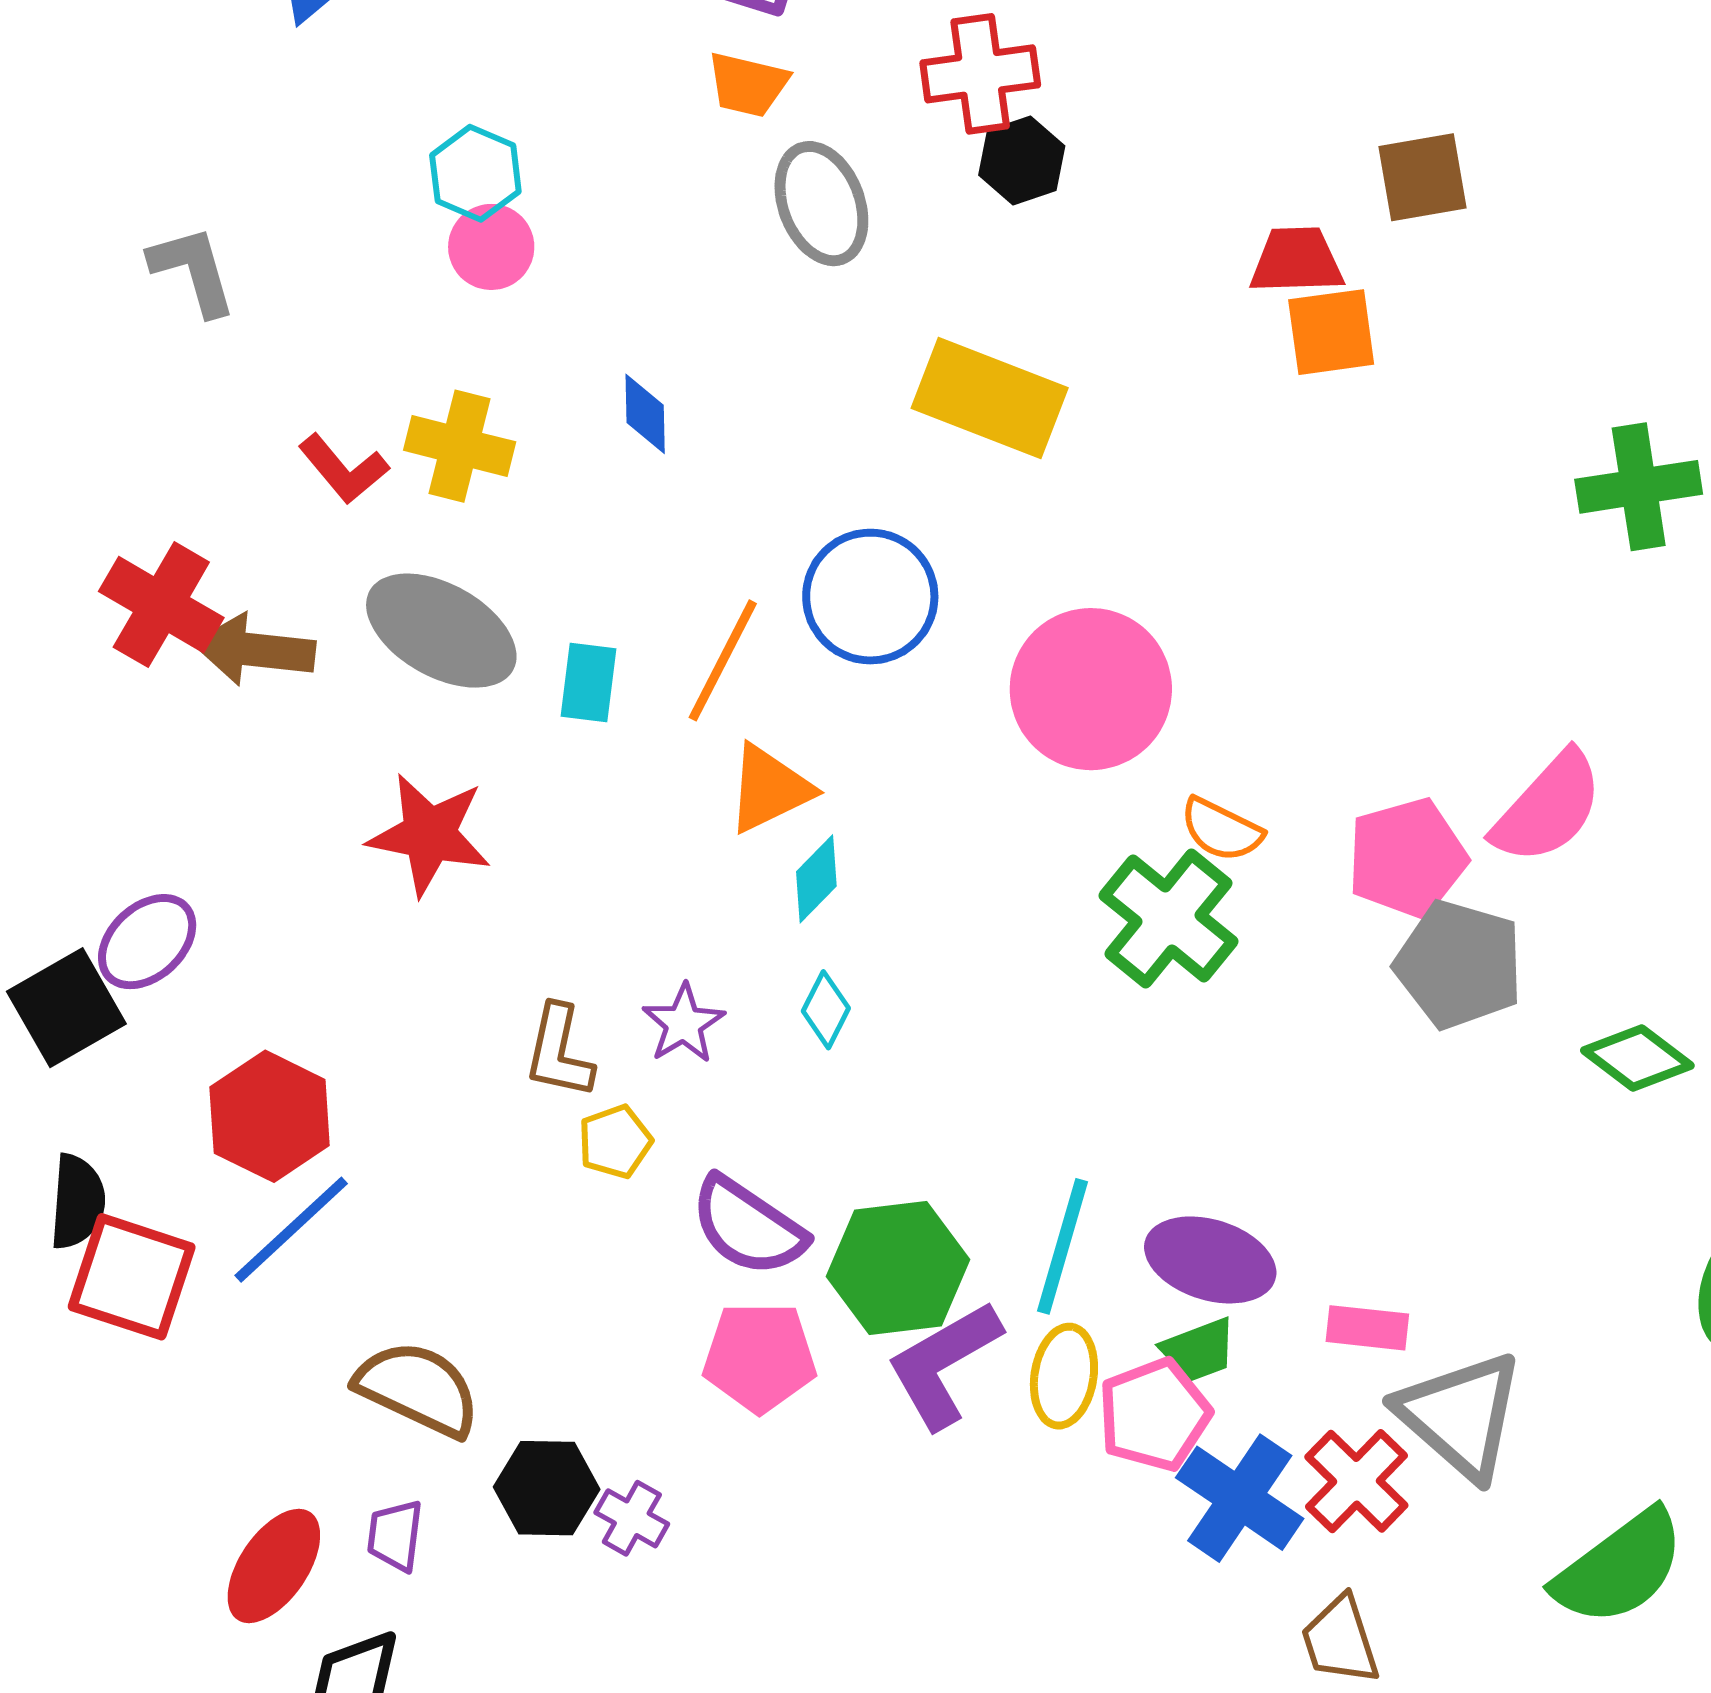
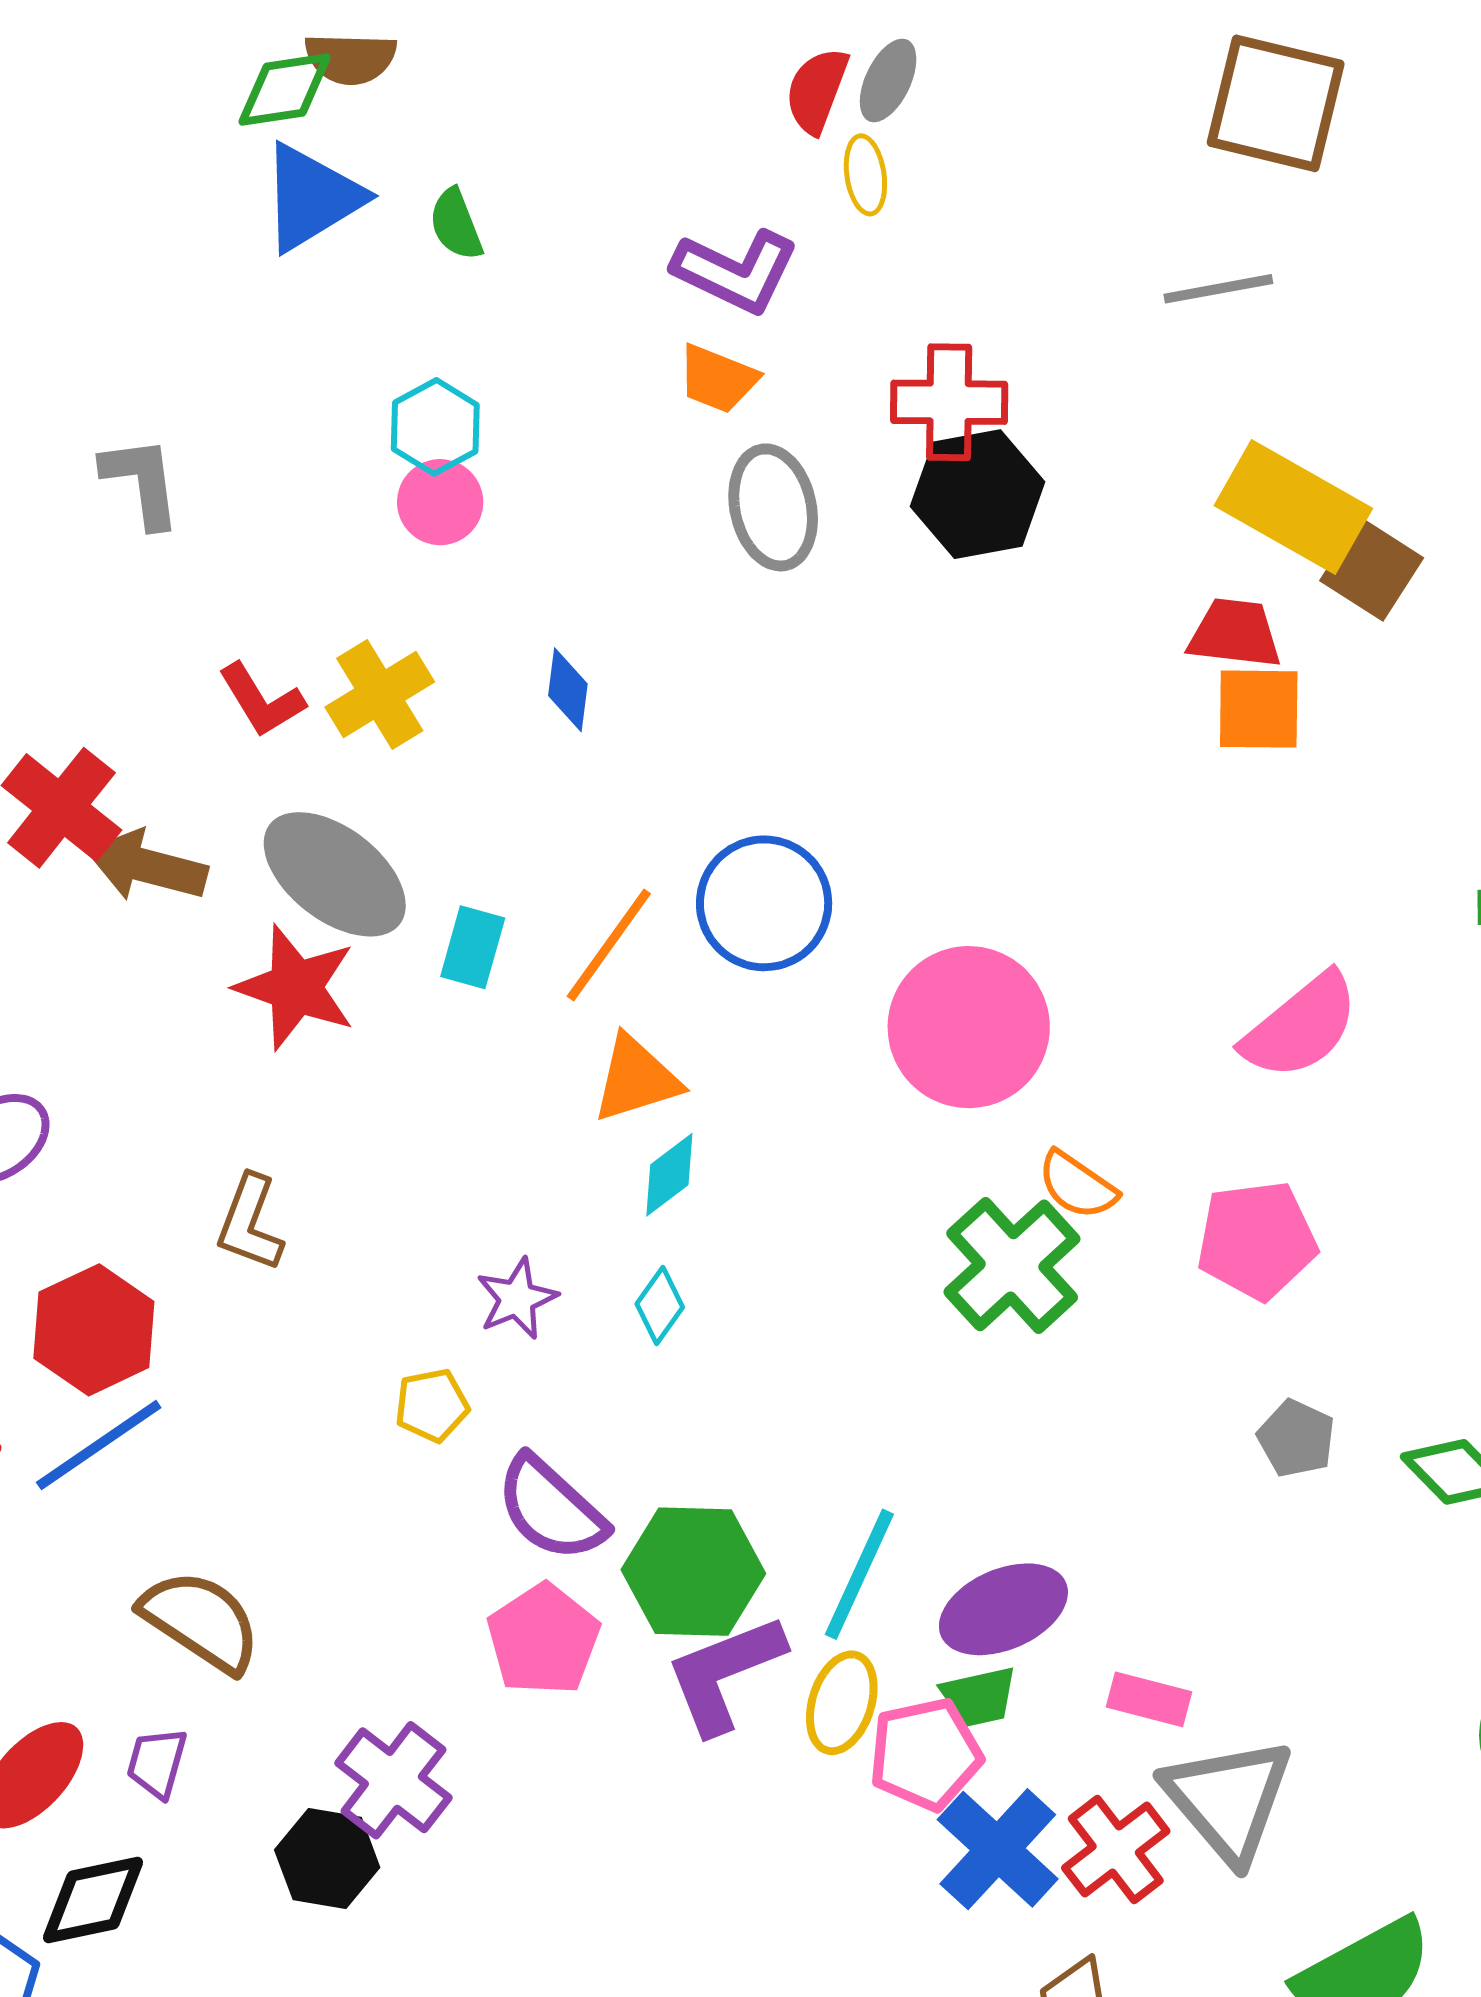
black hexagon: (1022, 161) -> (978, 494), size x1.5
brown square: (1423, 177) -> (1372, 569), turned 34
yellow rectangle: (990, 398) -> (1293, 507), moved
yellow cross: (460, 446) -> (380, 695), turned 36
pink semicircle: (1548, 808) -> (1301, 1026), moved
red star: (429, 834) -> (296, 987), moved
gray pentagon: (1459, 964) -> (1296, 1438), moved, size x0.6
brown L-shape: (559, 1052) -> (250, 1223), moved
purple ellipse: (1210, 1260) -> (1003, 1609), turned -49
pink pentagon: (760, 1357) -> (543, 1639), turned 30
black hexagon: (547, 1488) -> (327, 1859), moved
purple cross: (632, 1518) -> (393, 1780), size x1.6

